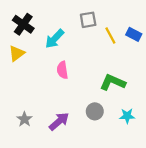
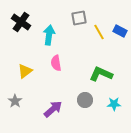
cyan arrow: (55, 39) -> (49, 35), turned 144
yellow triangle: (17, 53) -> (25, 71), moved
gray star: (24, 119) -> (15, 101), moved

